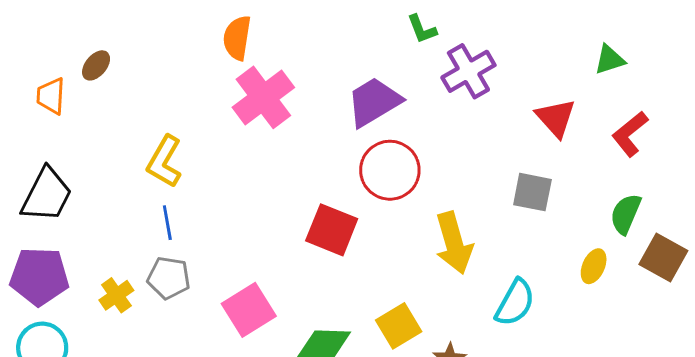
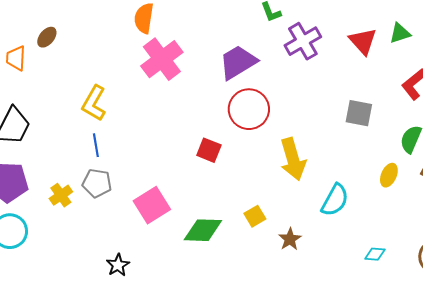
red triangle: (556, 118) -> (363, 41), moved
gray square: (532, 192) -> (359, 113), moved
red square: (332, 230) -> (209, 150), size x0.7
yellow square: (399, 326) -> (255, 216), size x0.7

